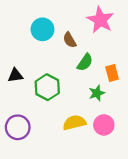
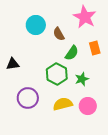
orange rectangle: (112, 73) -> (95, 48), moved
green hexagon: (47, 87) -> (57, 74), moved
purple circle: (18, 127) -> (28, 98), moved

